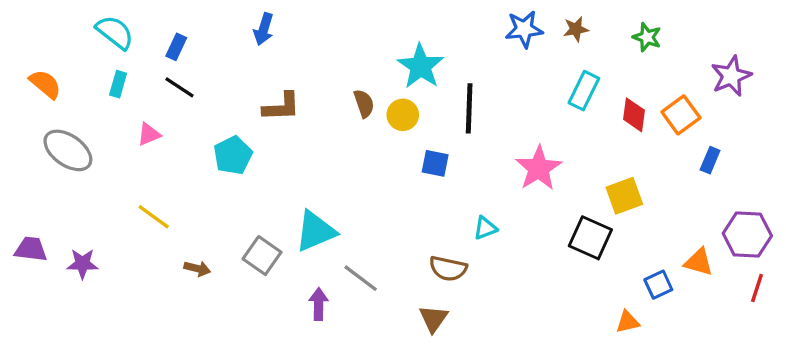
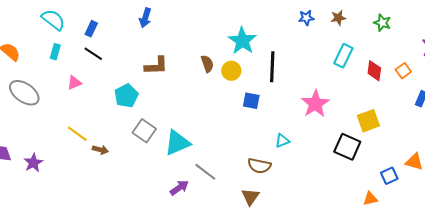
blue star: (524, 29) -> (306, 18), size x0.7
orange square: (681, 115) -> (403, 71), size x0.7
gray square: (262, 256) -> (144, 131), moved
purple star: (82, 264) -> (33, 163), turned -30
brown arrow: (197, 269) -> (100, 150), moved
purple arrow: (319, 304) -> (179, 188), turned 54

